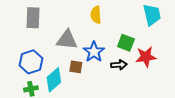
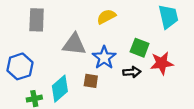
yellow semicircle: (96, 15) -> (106, 17), turned 66
blue hexagon: (31, 62) -> (20, 66), moved
brown square: (76, 67) -> (91, 81), moved

